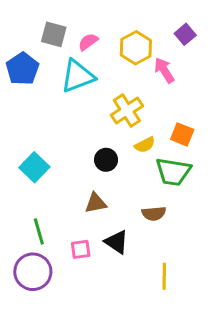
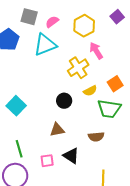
pink arrow: (164, 70) -> (96, 51), moved
orange square: (182, 134) -> (115, 84), turned 35

